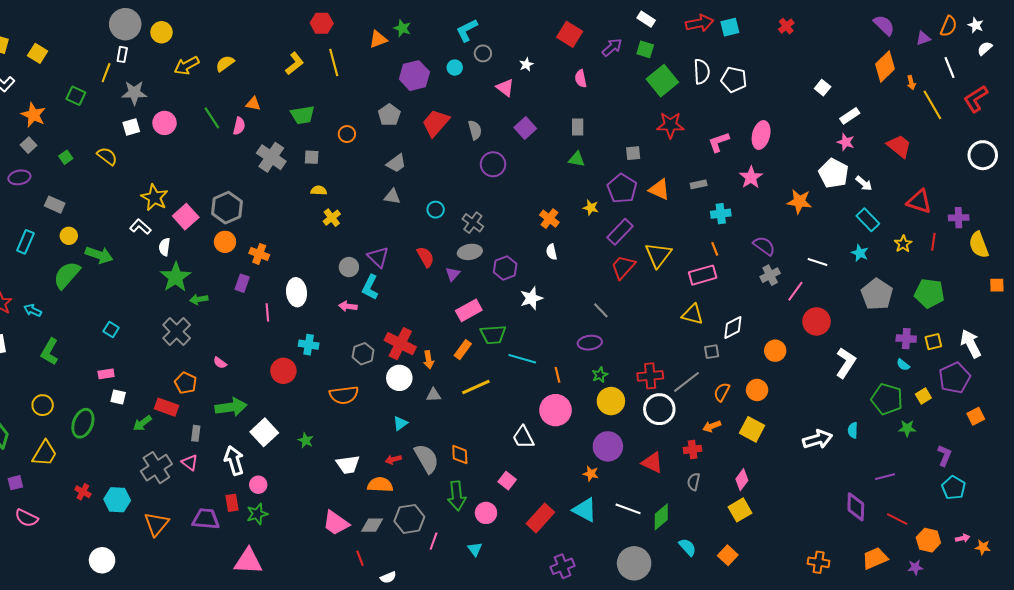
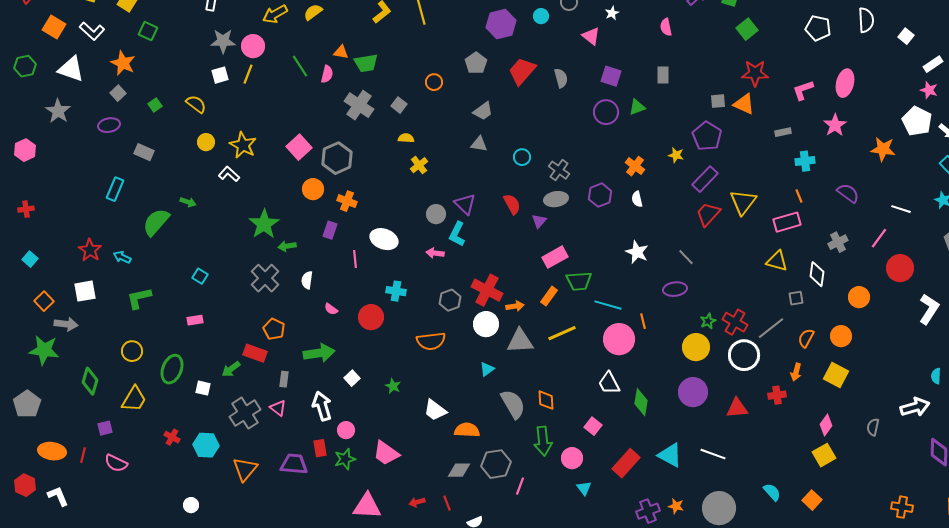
white semicircle: (702, 72) -> (866, 20), moved
yellow line: (106, 73) -> (248, 74), moved
green square: (662, 81) -> (747, 29), size x0.7
green square: (76, 96) -> (148, 31), moved
green trapezoid: (303, 115) -> (366, 63), moved
pink circle: (165, 123) -> (253, 46), moved
purple square: (525, 128) -> (611, 76), turned -30
gray square: (312, 157) -> (399, 105), turned 35
green triangle: (577, 159) -> (637, 107), moved, turned -30
purple circle: (493, 164) -> (606, 112), moved
orange triangle: (659, 189) -> (744, 104), moved
gray hexagon: (227, 208) -> (337, 158), moved
pink square: (186, 217) -> (299, 147), moved
yellow circle: (69, 236) -> (206, 142), moved
white semicircle: (165, 247) -> (307, 280), moved
green arrow: (99, 255) -> (188, 202), size x0.6
purple hexagon: (505, 268) -> (600, 195), moved
gray cross: (770, 275) -> (838, 242), moved
white ellipse: (297, 292) -> (384, 239), turned -64
white star: (531, 298) -> (637, 252), moved, turned -30
white diamond: (733, 327) -> (817, 274), turned -55
green L-shape: (50, 352) -> (139, 298), turned 48
orange arrow: (429, 360) -> (515, 306), turned -90
pink semicircle: (220, 363) -> (331, 309), moved
green star: (600, 375) -> (708, 321), moved
red cross: (650, 376) -> (735, 322), turned 35
gray triangle: (434, 395) -> (520, 341), size x1.8
white square: (118, 397) -> (203, 388), moved
pink circle: (556, 410) -> (619, 339), moved
orange arrow: (712, 426) -> (796, 372), turned -54
white square: (264, 432) -> (352, 378), size x0.6
white arrow: (818, 439) -> (915, 407), moved
red arrow: (393, 460) -> (417, 502), moved
red triangle: (652, 463) -> (737, 408), turned -30
white trapezoid: (348, 465) -> (435, 410), turned 45
orange star: (591, 474) -> (676, 506), moved
gray semicircle: (694, 482) -> (873, 427), moved
green diamond: (661, 517) -> (641, 402), moved, turned -40
pink trapezoid: (336, 523) -> (386, 453), moved
cyan triangle: (475, 549) -> (584, 488), moved
white circle: (102, 560) -> (191, 505), size x0.6
pink triangle: (248, 561) -> (367, 506), moved

